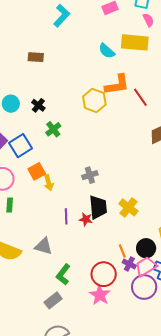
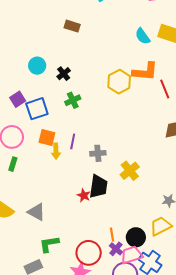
orange square: (37, 171) -> (47, 138), turned 30
yellow cross: (128, 207) -> (130, 171), moved
purple line: (66, 216) -> (73, 141), moved
green L-shape: (63, 275) -> (49, 244), turned 30

